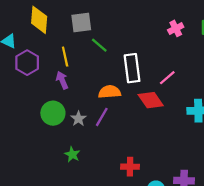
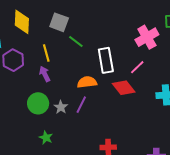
gray square: (81, 23) -> (59, 22), turned 30
pink cross: (176, 28) -> (147, 37), moved, size x1.6
green star: (72, 154) -> (46, 138), moved

